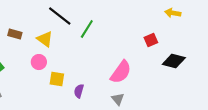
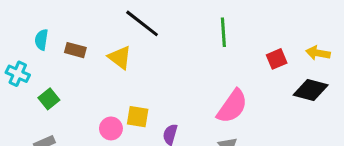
yellow arrow: (173, 13) -> (318, 53), moved
green line: (87, 29) -> (223, 32), moved, turned -36
pink circle: (39, 62) -> (111, 128), moved

